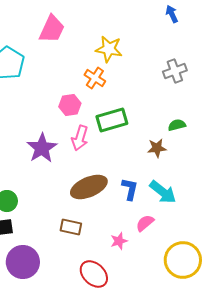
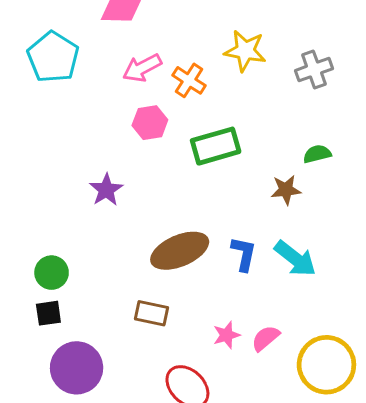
yellow star: (109, 49) -> (245, 51), moved
pink arrow: (80, 138) -> (142, 68), moved, turned 45
purple star: (42, 148) -> (106, 190), size x0.7
pink semicircle: (145, 223) -> (266, 338), moved

